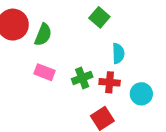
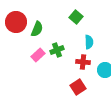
pink rectangle: (45, 72) -> (38, 55), turned -64
green cross: (82, 78) -> (57, 50), moved

